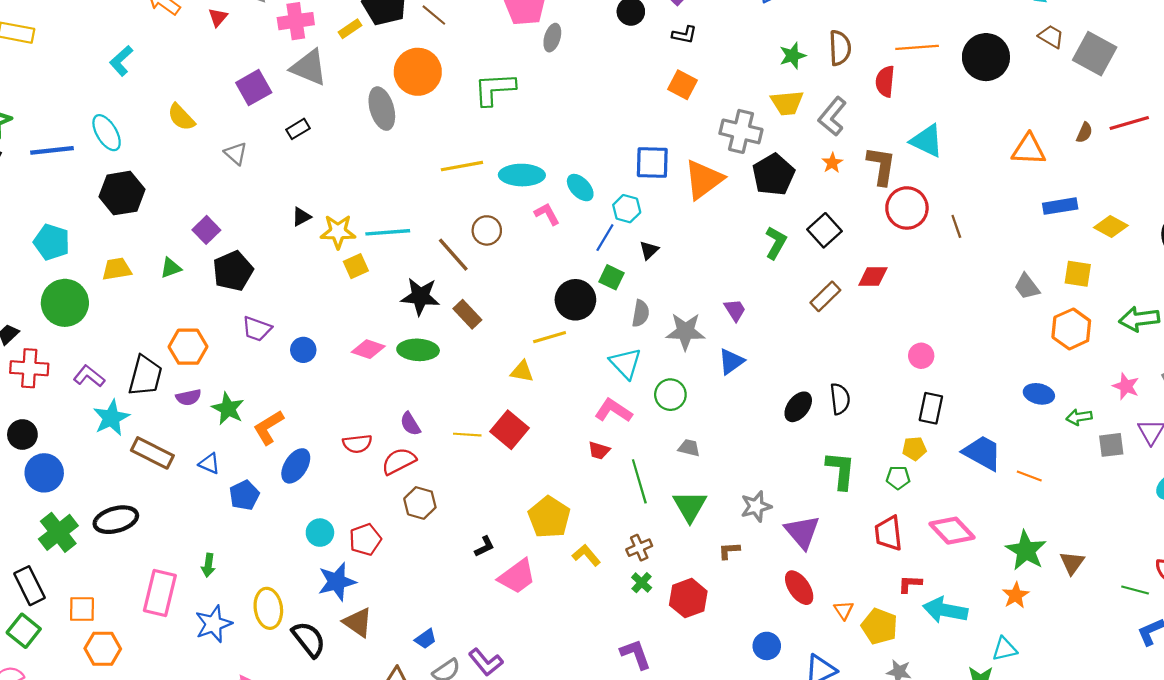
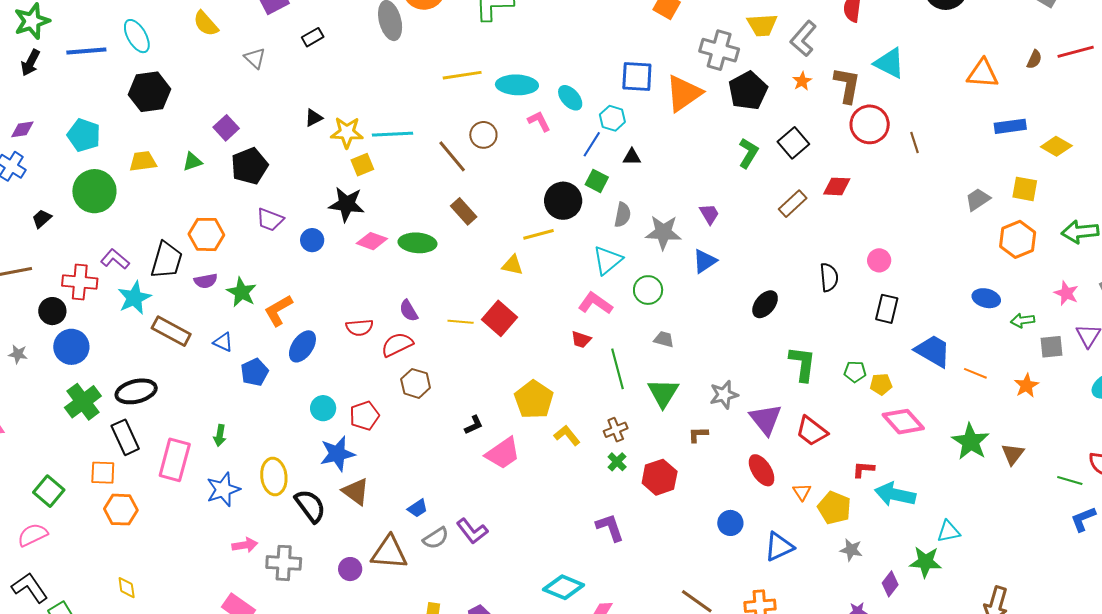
black triangle: (649, 250) -> (632, 157), turned 42
gray trapezoid: (1027, 287) -> (978, 199), turned 92
black star: (420, 296) -> (347, 204), moved
cyan triangle: (626, 363) -> (608, 260), turned 32
red cross: (29, 368) -> (80, 282), moved
black semicircle: (840, 399) -> (829, 277), moved
yellow pentagon: (914, 448) -> (881, 384), moved
red trapezoid: (888, 533) -> (812, 431), moved, turned -48
black rectangle: (30, 586) -> (125, 437), moved
orange star: (1016, 595) -> (1026, 386), moved

